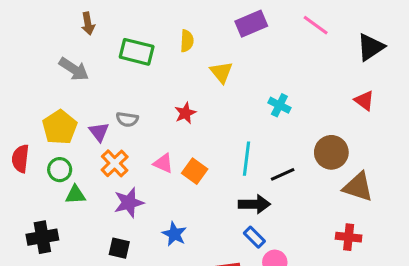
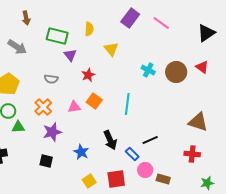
purple rectangle: (251, 24) -> (130, 18), turned -30
pink line: (316, 25) -> (161, 23), moved
purple triangle: (99, 132) -> (70, 55), moved
brown circle: (331, 152) -> (176, 72), moved
pink triangle: (163, 163) -> (74, 107), turned -32
orange square: (195, 171) -> (94, 101), moved
black line: (283, 174) -> (150, 140), moved
black arrow: (254, 204) -> (110, 140), moved, turned 66

